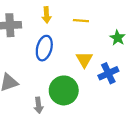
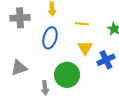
yellow line: (81, 21) -> (82, 24), moved

